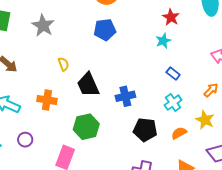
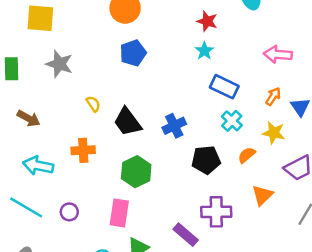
blue rectangle: (173, 73) -> (224, 87), size x1.6
purple circle: (25, 140) -> (69, 212), moved

